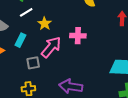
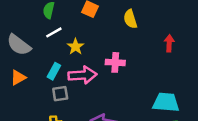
cyan rectangle: (20, 40) -> (54, 71), moved
pink arrow: (51, 47) -> (83, 75), turned 45

